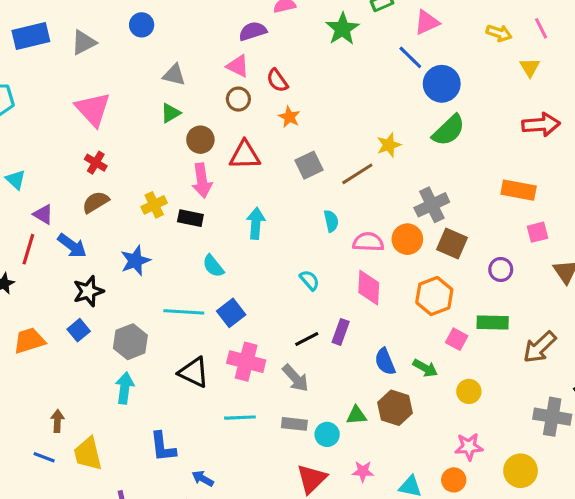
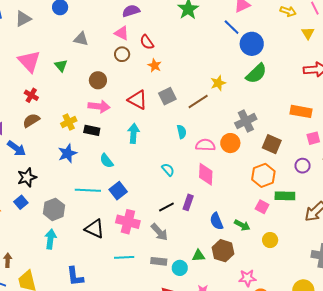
green triangle: (171, 113) -> (61, 66), moved, turned -40
red triangle: (245, 155) -> (138, 100), moved, turned 30
pink arrow: (202, 181) -> (99, 106), turned -75
brown square: (452, 244) -> (272, 144), moved
blue star: (135, 261) -> (67, 153), moved
purple circle: (501, 270) -> (303, 166), moved
orange hexagon: (434, 296) -> (263, 175), moved
pink star: (469, 447) -> (247, 278), moved

